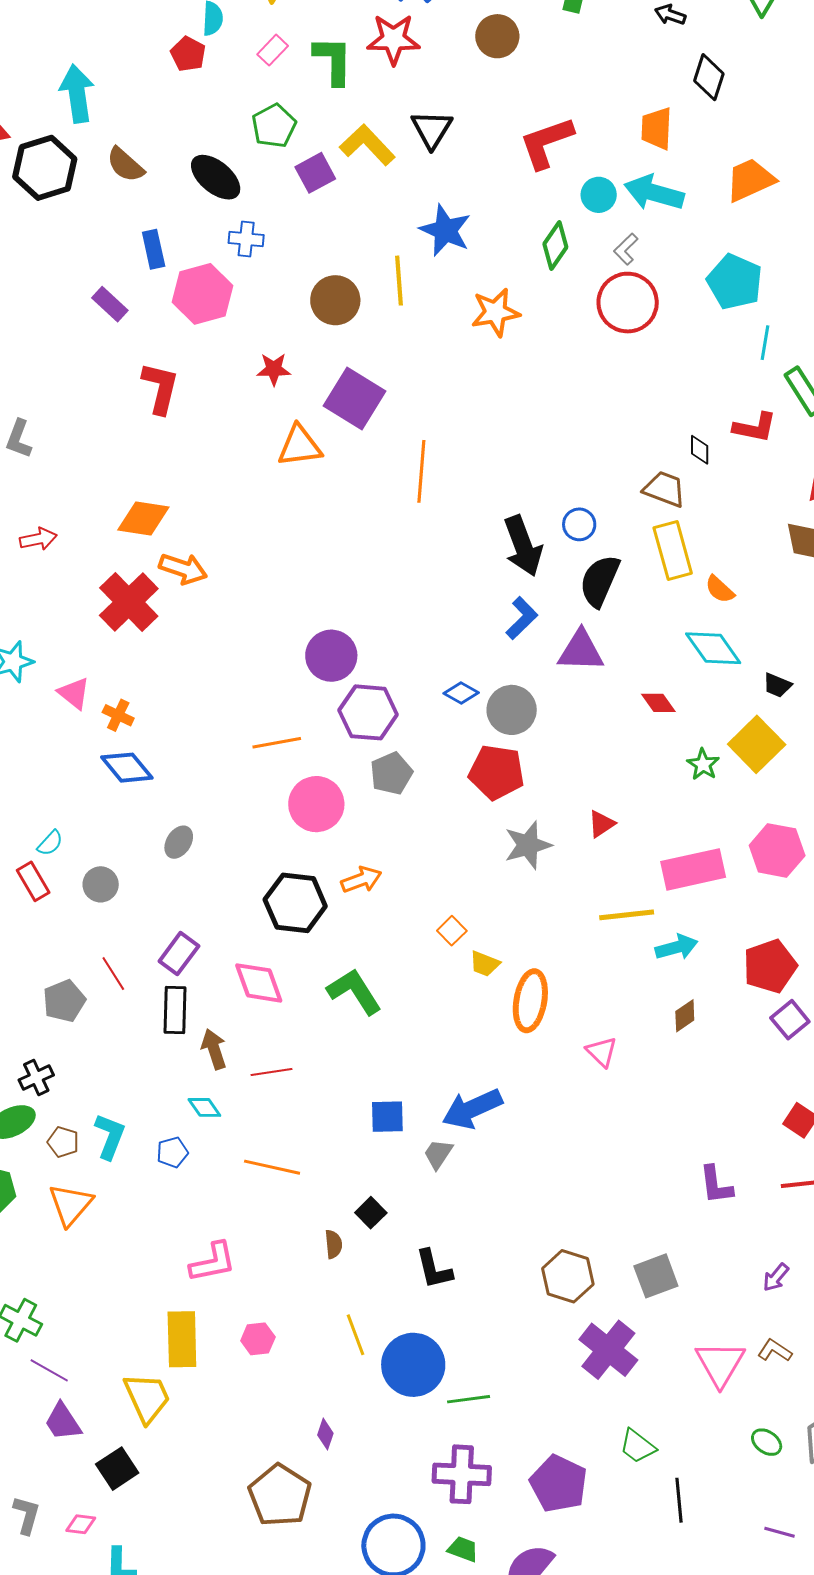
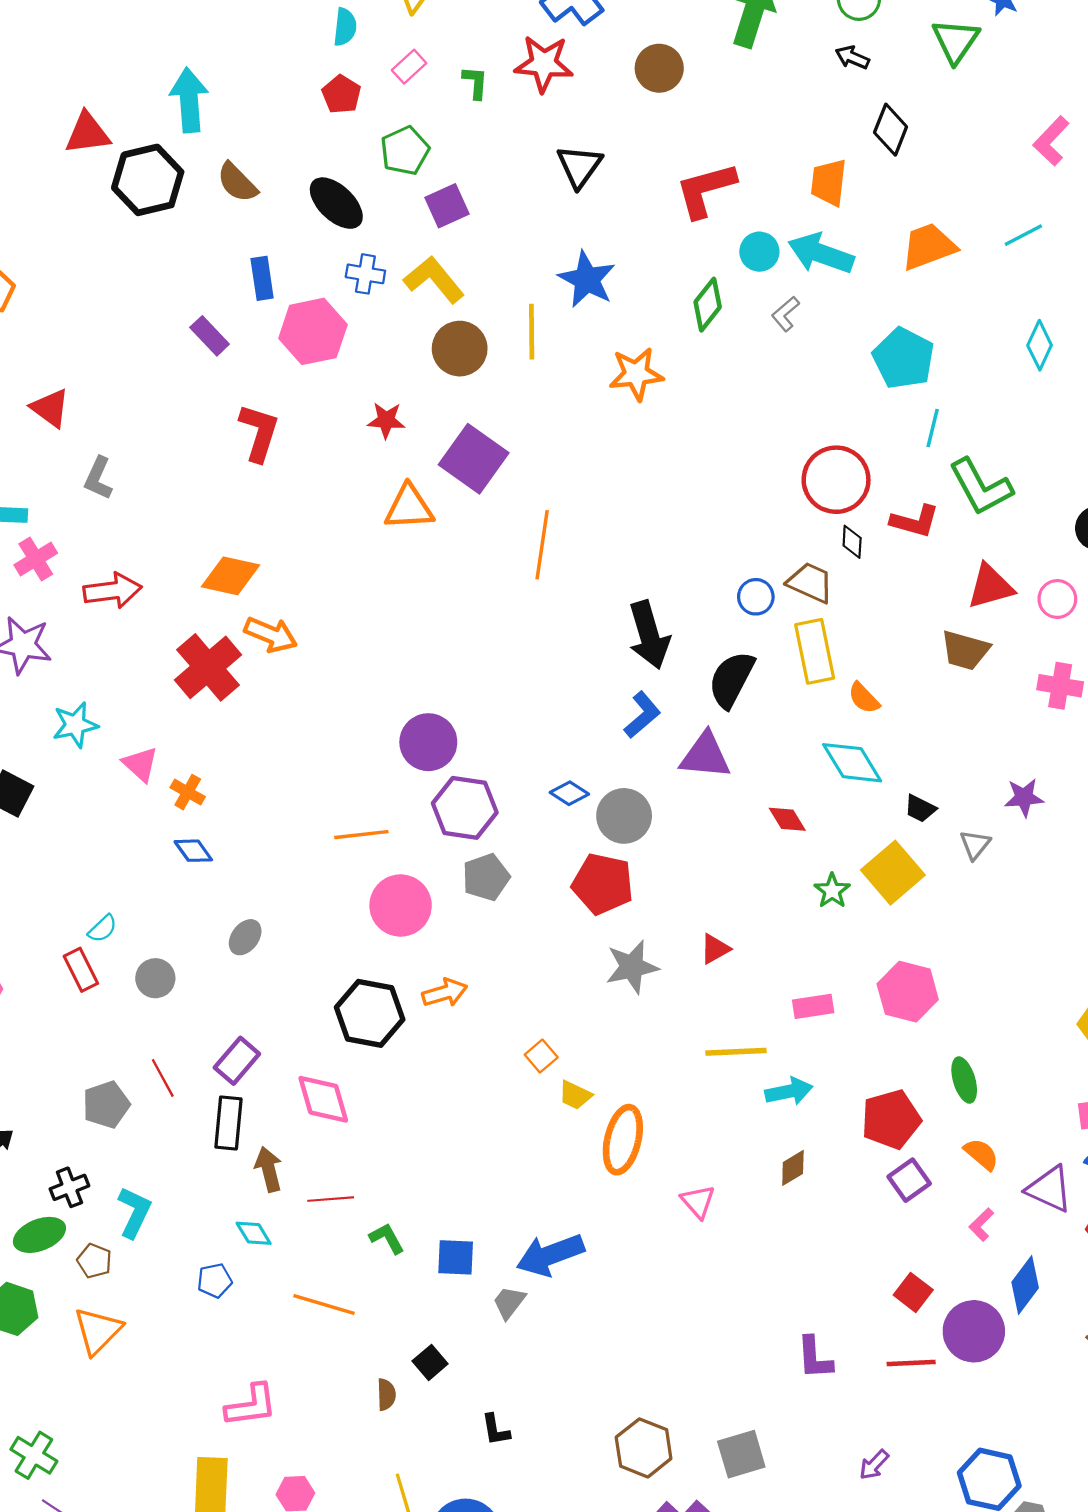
red pentagon: (188, 54) -> (341, 94), moved
green L-shape: (333, 60) -> (475, 83), size x0.6
yellow L-shape: (367, 145) -> (434, 280), moved
red circle: (628, 303) -> (836, 480), moved
blue circle: (579, 524) -> (756, 597), moved
red arrow: (38, 539) -> (112, 591), size x1.4
blue diamond: (127, 768) -> (193, 851), size x0.7
pink rectangle: (693, 869) -> (813, 1006), size x0.6
green L-shape: (354, 991) -> (387, 1238), moved, size x0.6
cyan L-shape: (110, 1136) -> (134, 1212), moved
black L-shape: (434, 1269) -> (496, 1430), size x0.7

